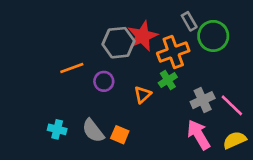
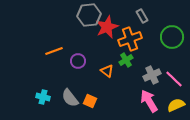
green circle: (213, 36) -> (172, 37), moved
gray hexagon: (118, 43) -> (89, 15), moved
orange triangle: (143, 95) -> (107, 71), turned -40

